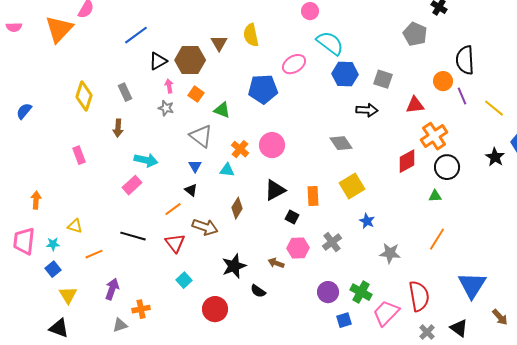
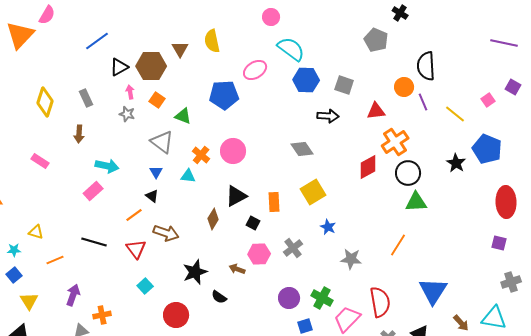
pink rectangle: (79, 155) -> (40, 161), turned -36
green triangle: (435, 196) -> (416, 202), moved, size x1.6
brown diamond: (237, 208) -> (213, 219), moved

